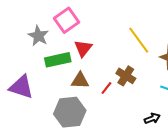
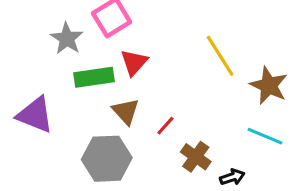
brown cross: (126, 76) -> (196, 157), moved
brown triangle: (80, 81) -> (126, 111), turned 42

